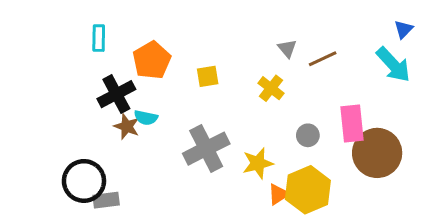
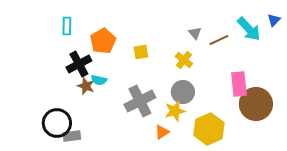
cyan arrow: (393, 65) -> (249, 29), moved
gray circle: (308, 135) -> (183, 92), moved, size x1.5
orange triangle: (278, 194) -> (162, 132), moved

